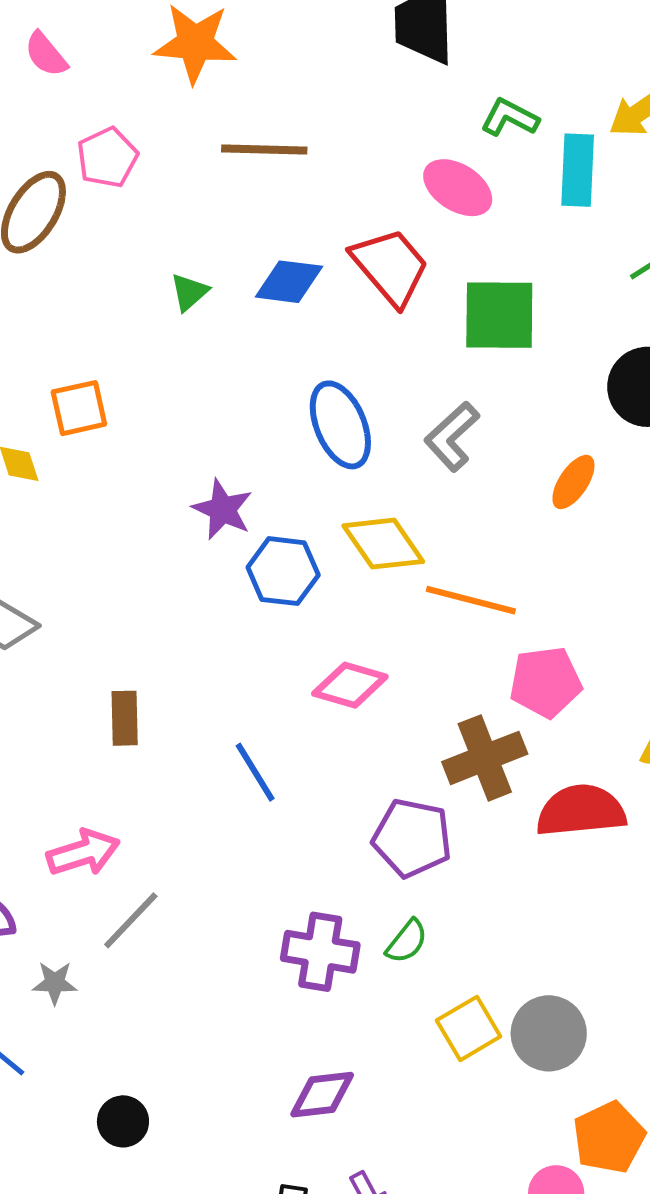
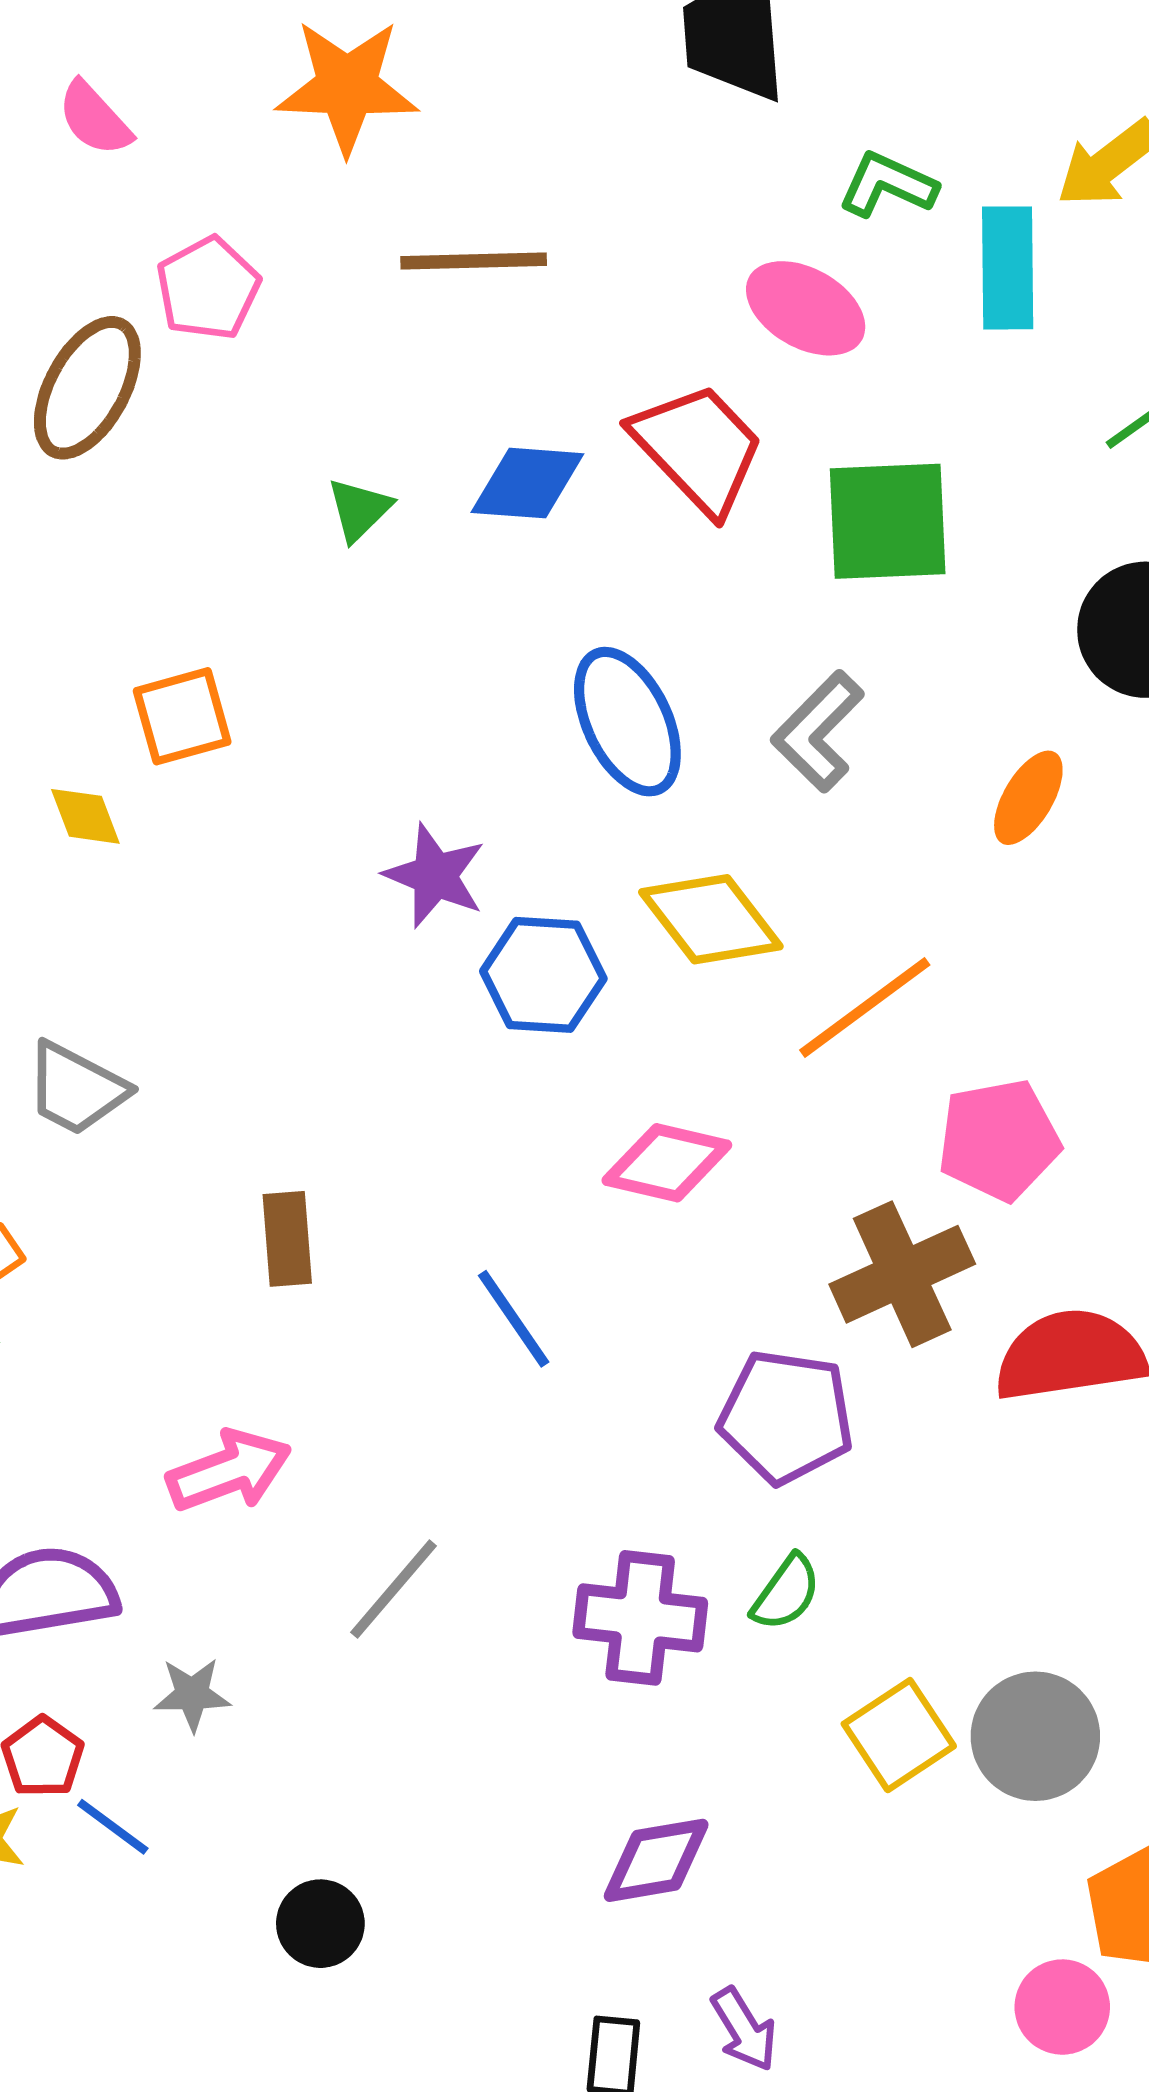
orange line: (471, 600) -> (865, 1008), turned -48
gray line: (131, 920) -> (394, 1589), moved

